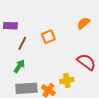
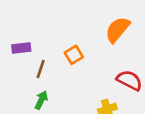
orange semicircle: (83, 23) -> (118, 30), size x1.5

